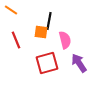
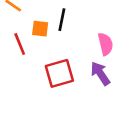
orange square: (41, 32) -> (40, 29), moved
pink semicircle: (65, 40) -> (105, 44), moved

